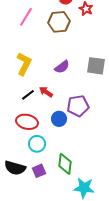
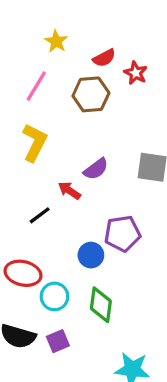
yellow L-shape: (24, 64) -> (35, 142), moved
red arrow: (46, 92) -> (69, 190), moved
red ellipse: (27, 122) -> (23, 273), moved
green diamond: (65, 164) -> (101, 305), moved

